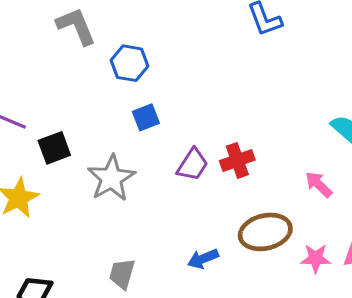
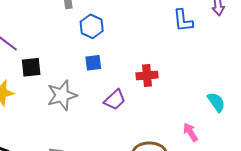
red cross: (237, 160) -> (147, 75), moved

